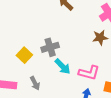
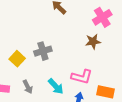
cyan arrow: (63, 66) -> (56, 86), moved

